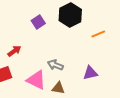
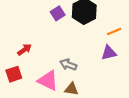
purple square: (38, 22) -> (58, 13), moved
purple triangle: (90, 73) -> (109, 53), moved

